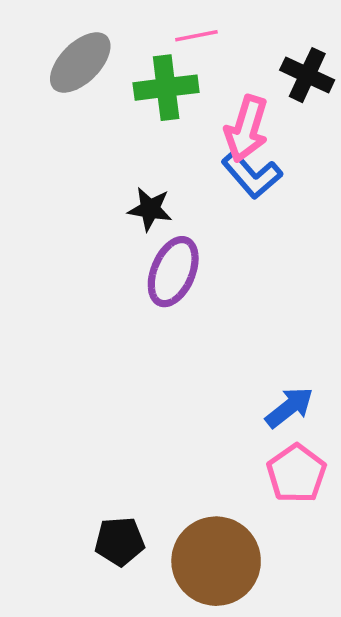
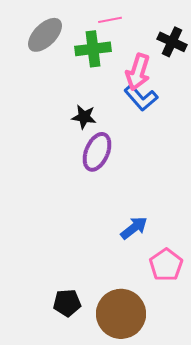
blue arrow: (289, 407) -> (134, 228), moved

